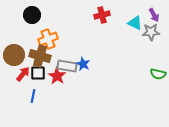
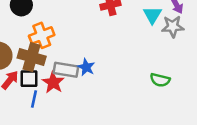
cyan triangle: (135, 23) -> (152, 15), turned 35
green semicircle: (158, 74) -> (160, 80), moved
blue line: (33, 96) -> (34, 99), moved

